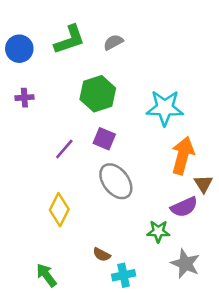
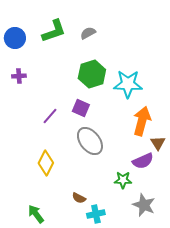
green hexagon: (98, 94) -> (92, 74), moved

